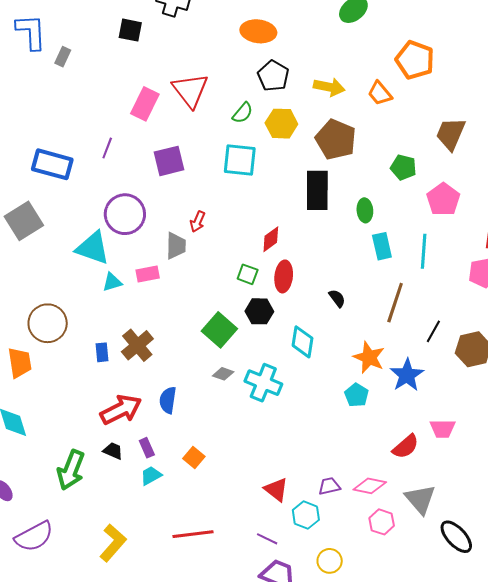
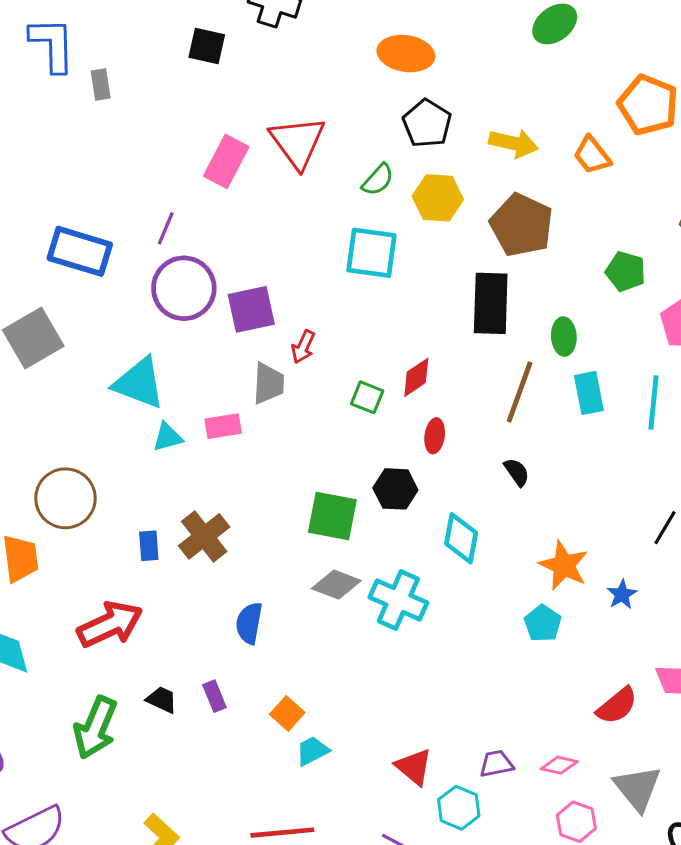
gray rectangle: (63, 57) -> (101, 84), turned -36
purple square: (169, 161) -> (251, 309), moved
purple circle: (125, 214) -> (184, 288), moved
green square: (248, 274) -> (367, 397), moved
red ellipse: (284, 276) -> (435, 436), size x0.7
brown line: (395, 303) -> (520, 392), moved
green square: (219, 330) -> (332, 516), turned -32
gray diamond: (223, 374) -> (336, 585), size x1.4
blue star: (407, 375) -> (622, 594), size x0.6
red arrow: (121, 410) -> (110, 624), moved
cyan trapezoid: (151, 476) -> (312, 751), moved
pink diamond: (370, 486) -> (559, 765), size x0.7

